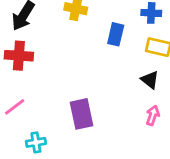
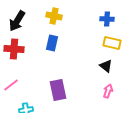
blue rectangle: (116, 34) -> (52, 43), moved

